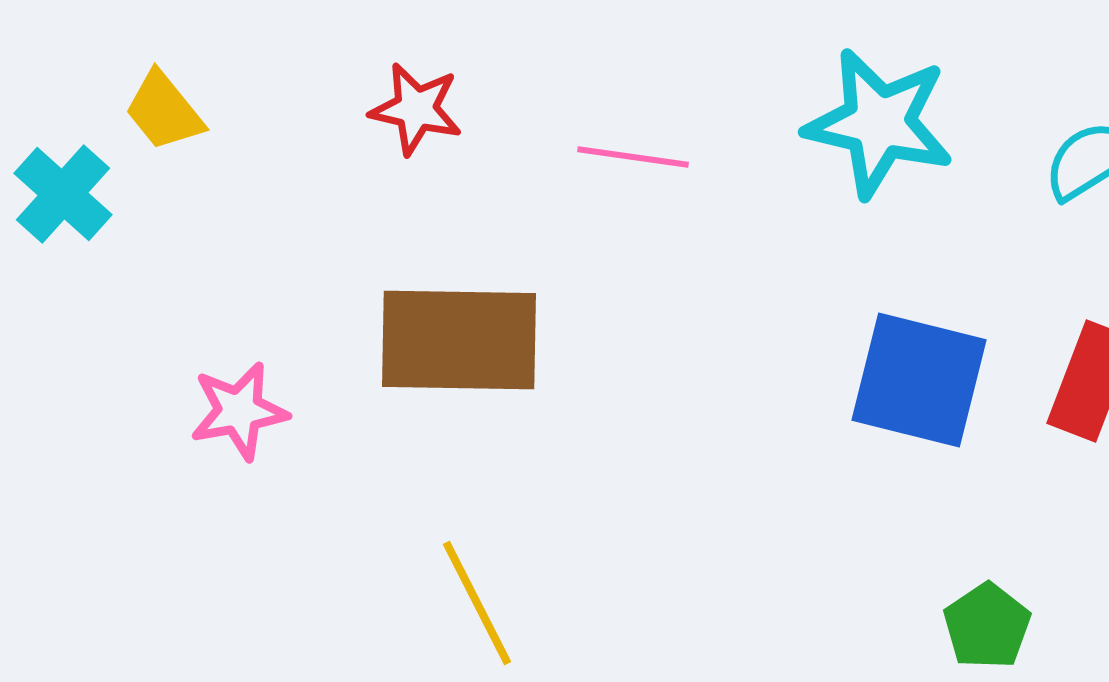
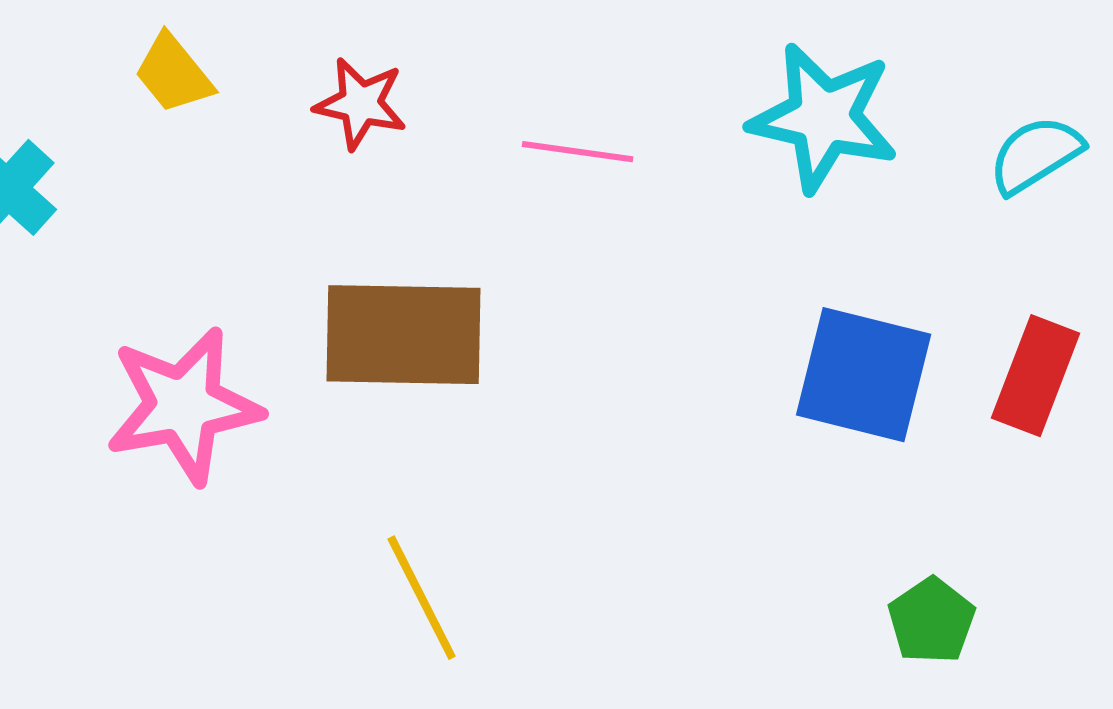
yellow trapezoid: (164, 111) -> (174, 74), moved
pink star: (239, 411) -> (184, 406), size x1.6

